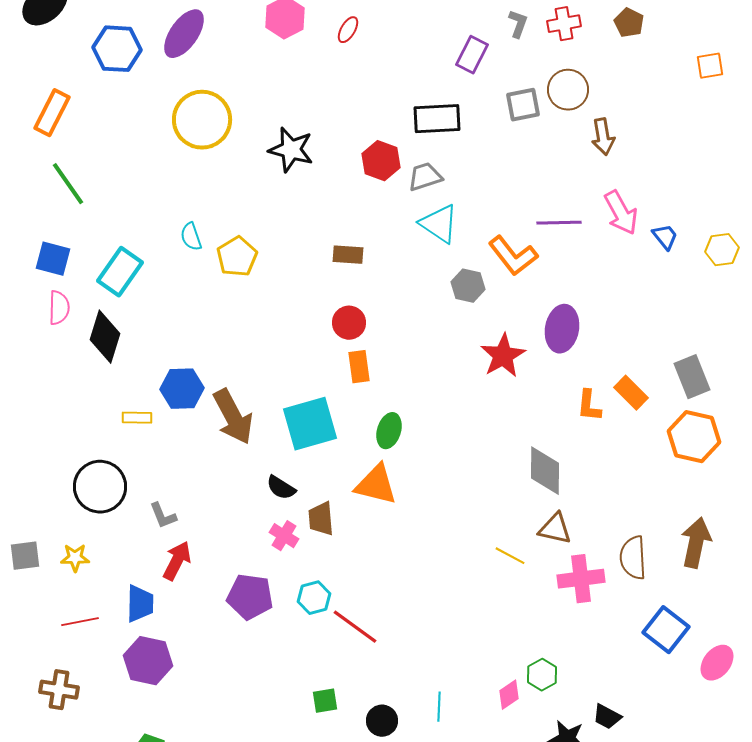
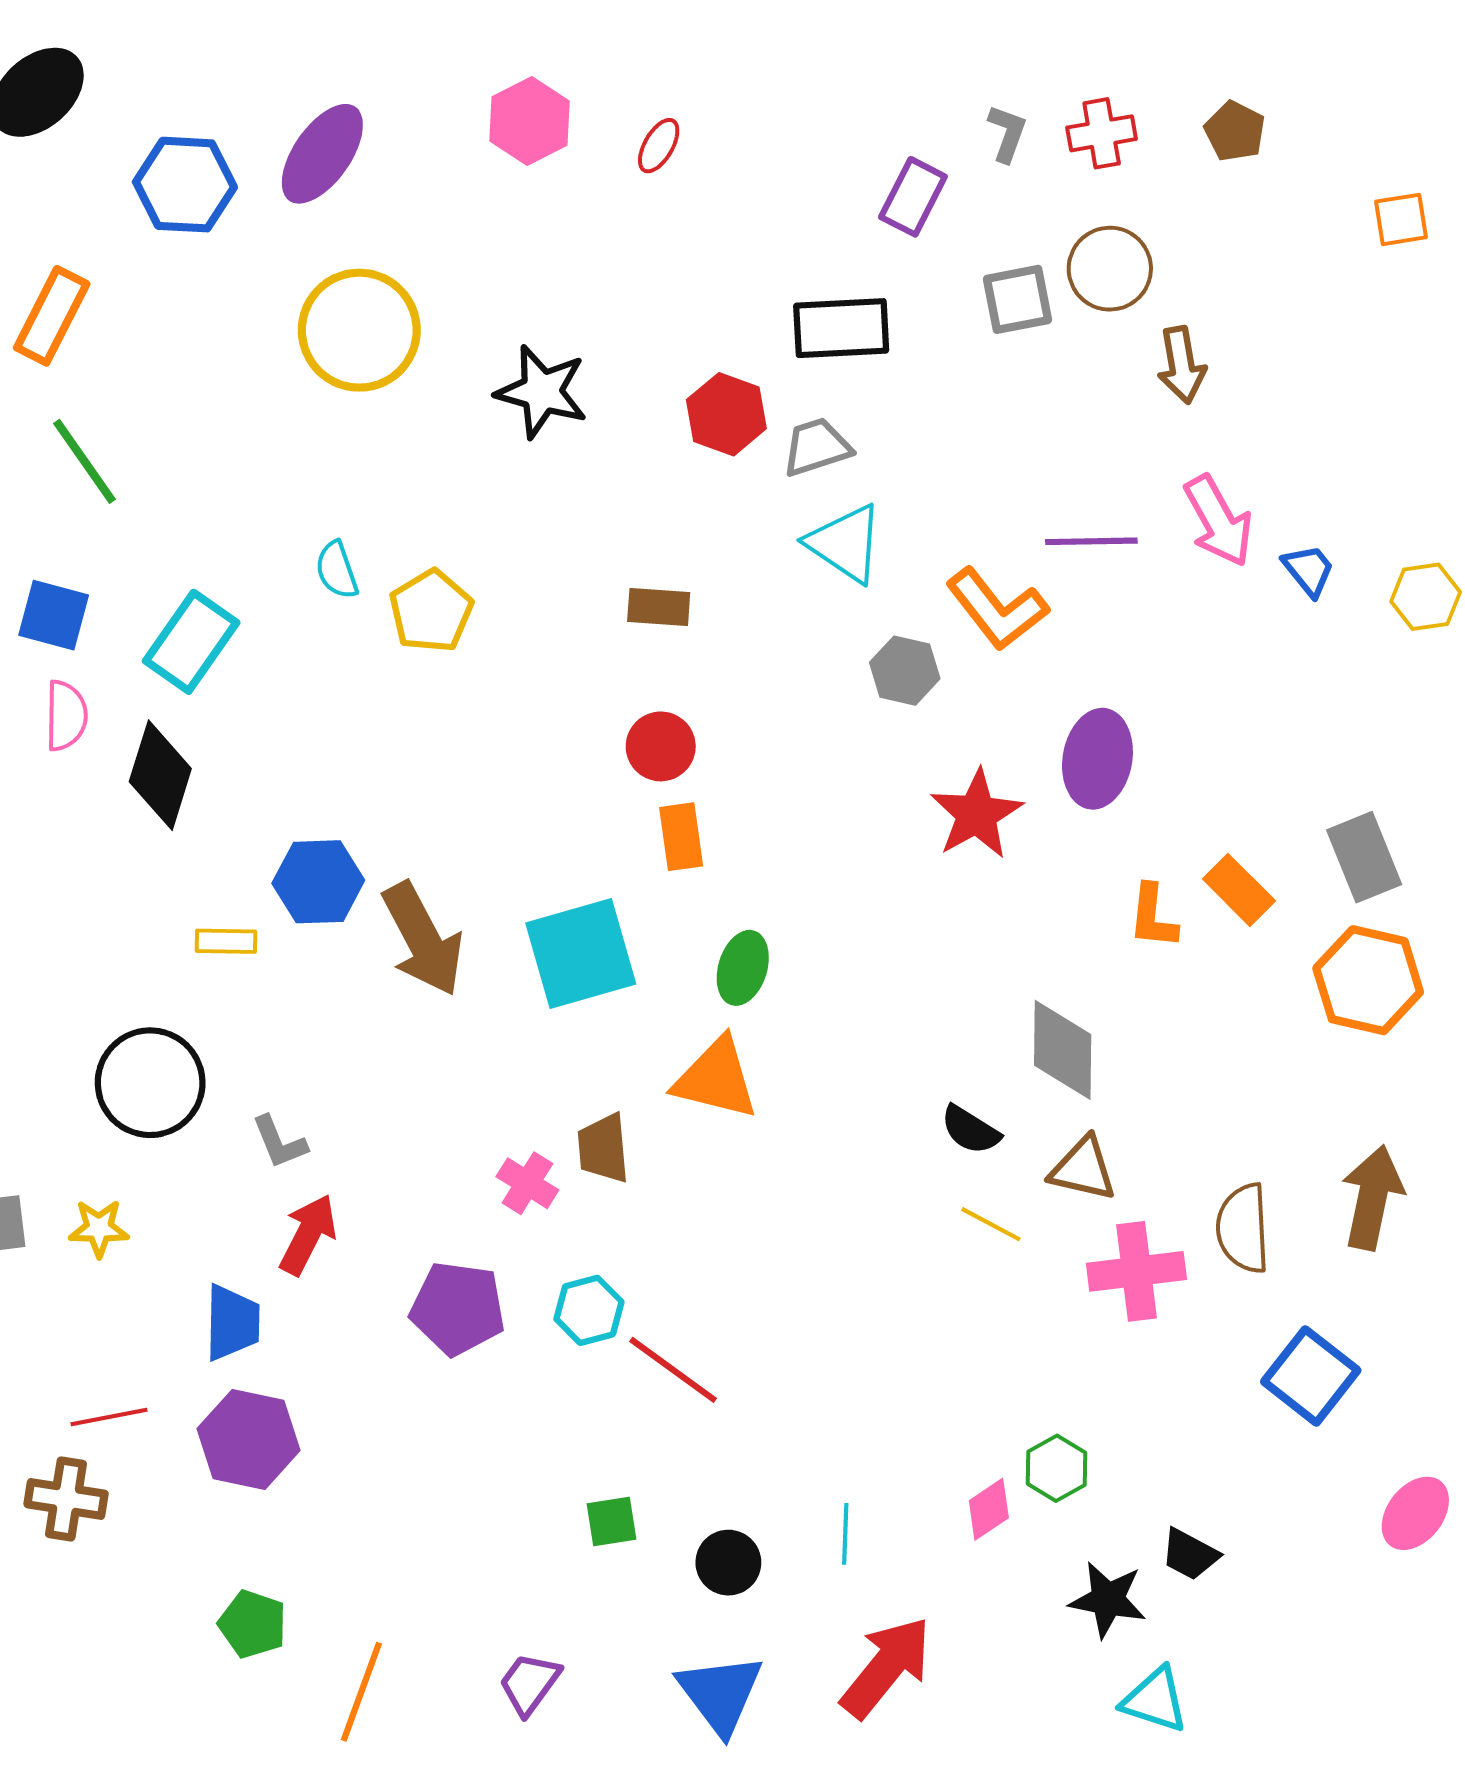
black semicircle: (281, 488) -> (970, 1130), moved
red line: (80, 622) -> (109, 1417), moved
pink ellipse: (717, 663) -> (1415, 1513), moved

